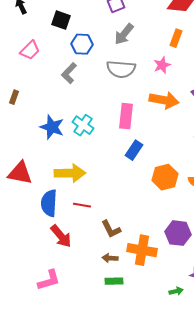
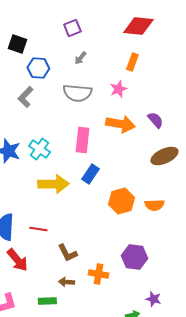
gray arrow: (124, 34) -> (80, 58), size x0.6
yellow arrow: (70, 173) -> (53, 184), moved
orange cross: (142, 250) -> (98, 274), size x0.7
green rectangle: (114, 281) -> (47, 301), moved

